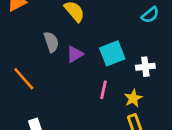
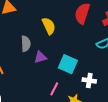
cyan square: (112, 53) -> (68, 64), turned 30

